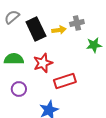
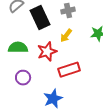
gray cross: (77, 23) -> (68, 11), moved
yellow arrow: (59, 30) -> (66, 36), moved, turned 136

